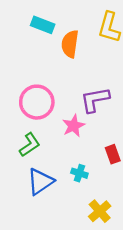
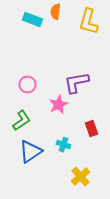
orange semicircle: (70, 44) -> (55, 12), moved, size x0.7
pink circle: (37, 102) -> (27, 85), size x0.6

